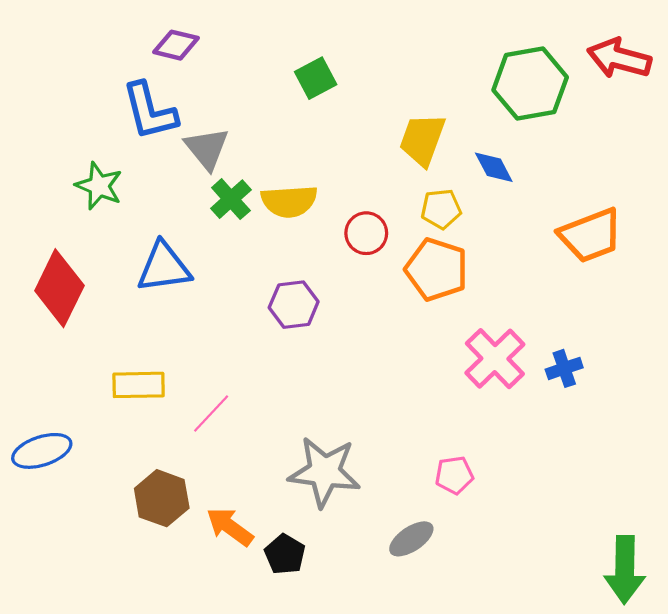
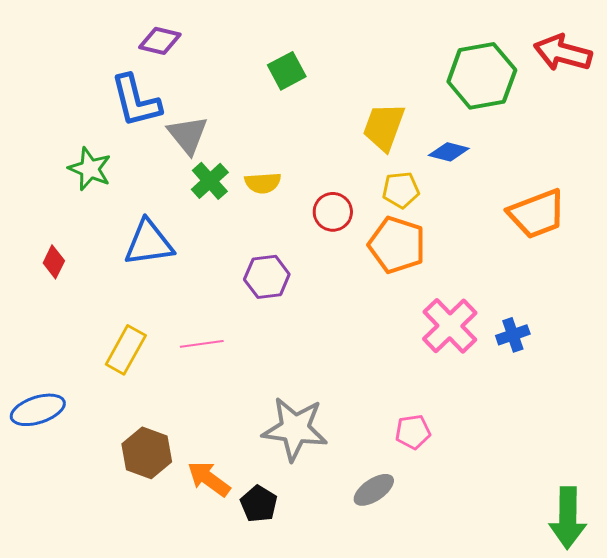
blue diamond: (494, 167) -> (449, 152), turned -48
yellow semicircle: (289, 201) -> (263, 183), size x0.7
red diamond: (59, 288) -> (54, 262), size x0.5
yellow rectangle: (139, 385) -> (126, 350), turned -60
pink line: (211, 414) -> (202, 344), moved, turned 39

